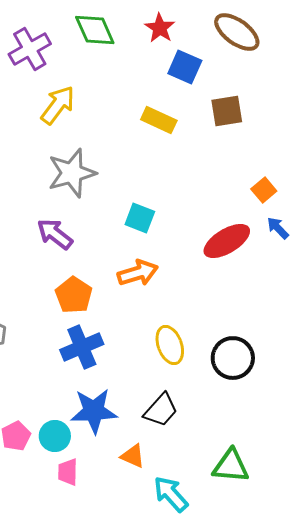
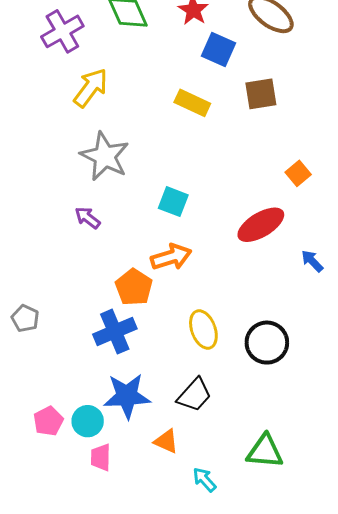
gray star: (72, 173) -> (105, 156), turned -30
blue arrow: (278, 228) -> (312, 261), moved
purple arrow: (55, 234) -> (88, 218), size x0.7
orange pentagon: (74, 295) -> (134, 287), moved
cyan arrow: (171, 494) -> (204, 480), size x0.7

